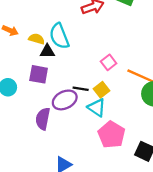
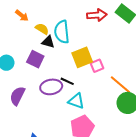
yellow square: (101, 90) -> (82, 57), moved, size x1.5
cyan triangle: (97, 108) -> (76, 101), turned -30
purple semicircle: (43, 119) -> (17, 96), moved

